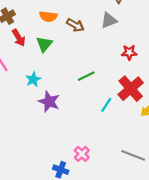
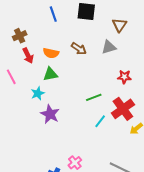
orange semicircle: (48, 16) -> (51, 53), moved
green triangle: (44, 44) -> (50, 74), moved, turned 35
green line: (86, 76) -> (94, 97), moved

